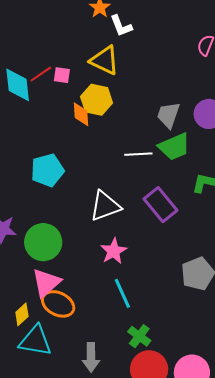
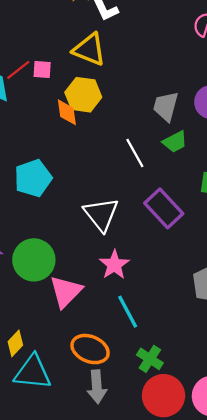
green trapezoid: (174, 147) -> (175, 142), size x0.7
white line: (138, 154) -> (135, 153), turned 68
white triangle: (105, 206) -> (101, 214), turned -44
pink triangle: (46, 283) -> (66, 292), moved
orange ellipse: (58, 304) -> (90, 349), moved

